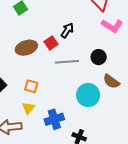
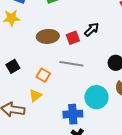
gray line: (67, 62) -> (71, 64), moved
blue cross: (54, 119) -> (73, 114), moved

